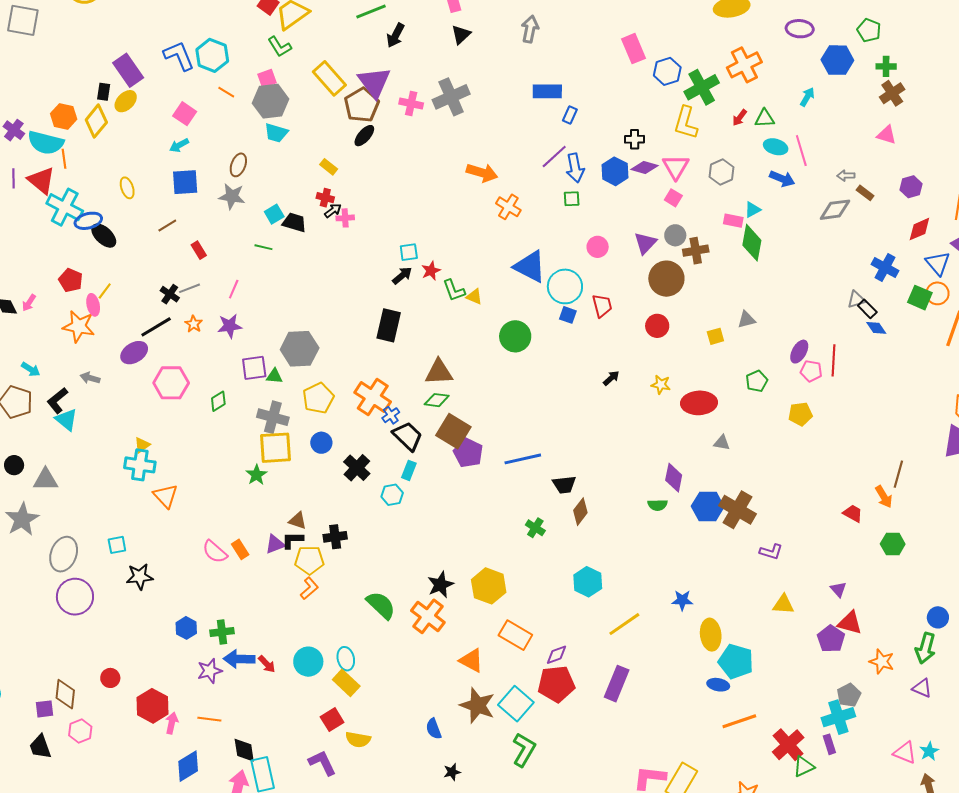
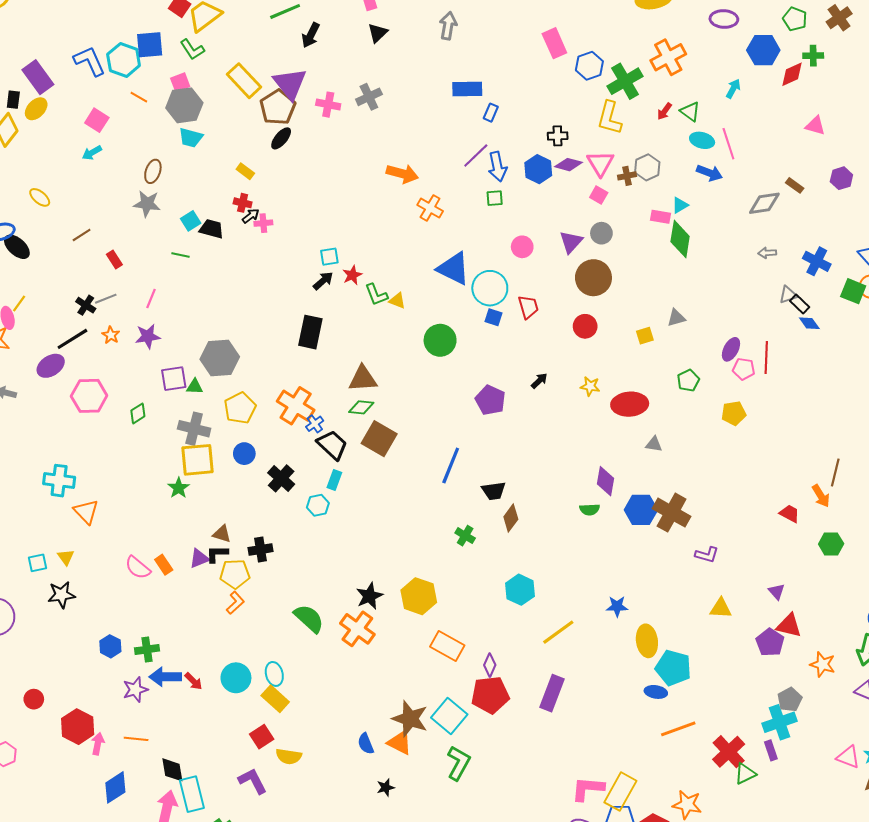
brown cross: (892, 93) -> (839, 18), moved
gray cross: (451, 97) -> (369, 97), size x0.7
green triangle: (765, 118) -> (690, 112), turned 40
gray arrow: (846, 176) -> (767, 253), moved
blue square: (185, 182) -> (150, 45), moved
yellow ellipse: (127, 188) -> (40, 197), turned -30
red diamond: (919, 229) -> (792, 74), moved
brown cross: (696, 251) -> (627, 176), moved, size x0.7
yellow triangle: (142, 445) -> (66, 557), moved, turned -30
purple pentagon: (468, 453) -> (490, 400), moved
blue line: (523, 459) -> (451, 465), turned -54
purple diamond: (557, 655) -> (490, 665), turned -45
orange triangle: (471, 660) -> (400, 742), moved

